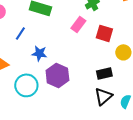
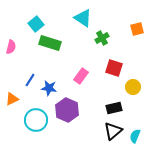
pink rectangle: (78, 24) -> (81, 76), moved
blue line: (20, 33) -> (30, 80), moved

